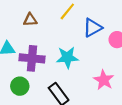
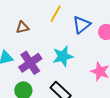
purple cross: (32, 58) -> (30, 63), turned -30

